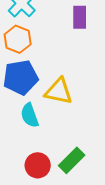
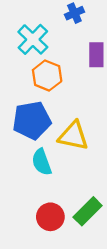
orange hexagon: (18, 39) -> (47, 76), moved

